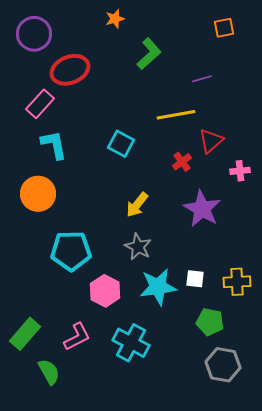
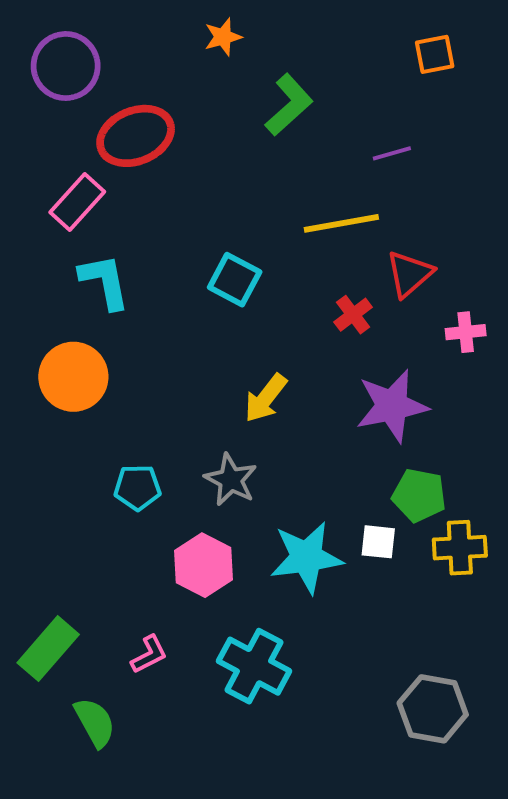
purple star: (202, 209) -> (392, 406), turned 30
gray star: (138, 247) -> (231, 480), moved
cyan pentagon: (71, 251) -> (137, 487), size x0.6
green pentagon: (210, 322) -> (419, 495), moved
pink L-shape: (77, 337) -> (149, 654), size x0.7

